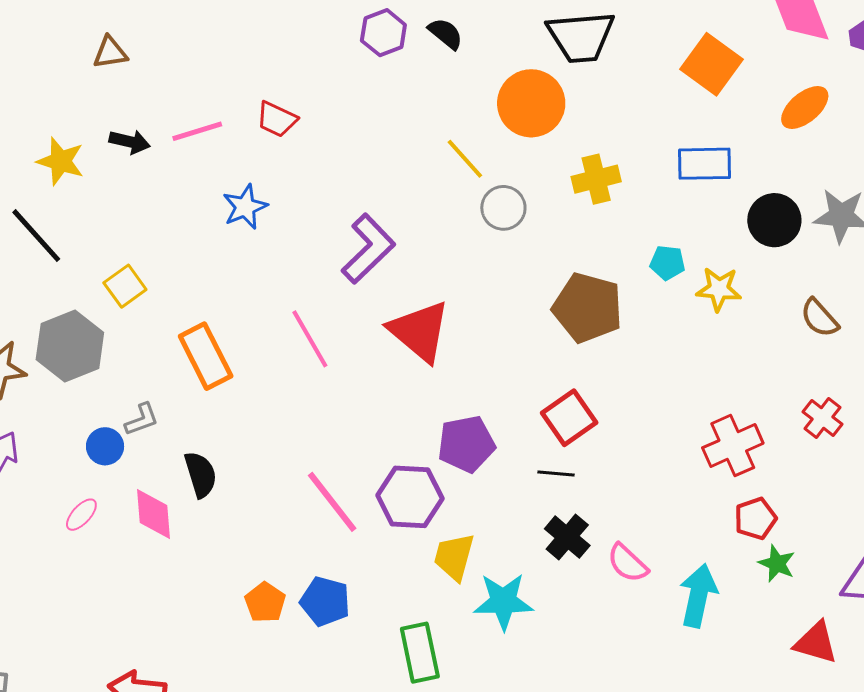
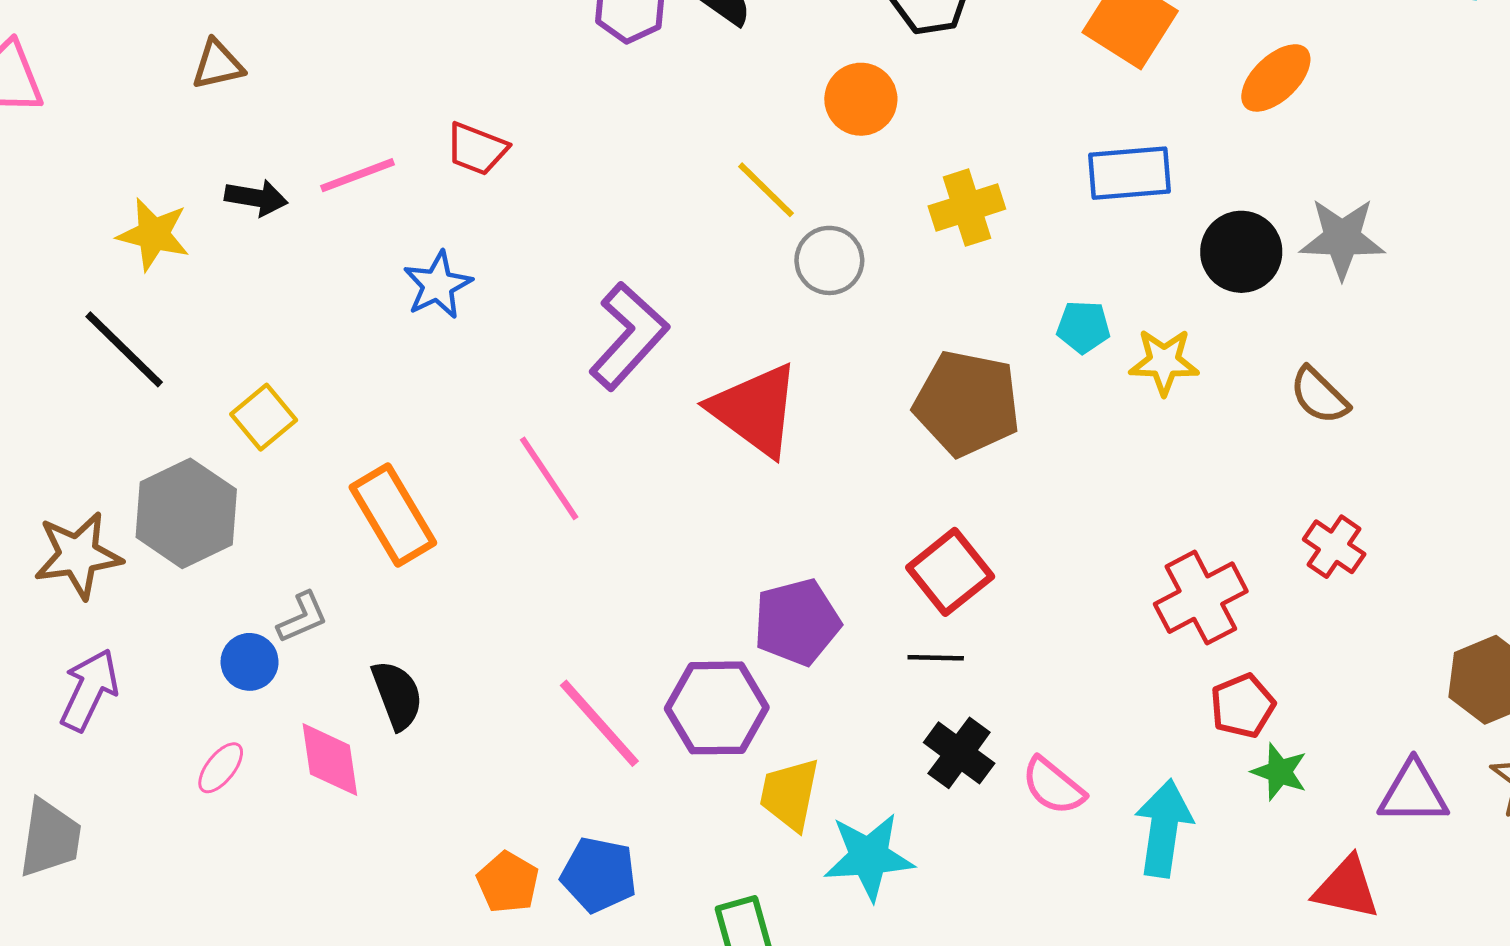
orange circle: (531, 103) -> (861, 99), size x0.7
red triangle: (420, 331) -> (755, 410), moved

